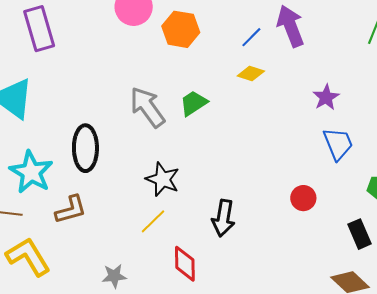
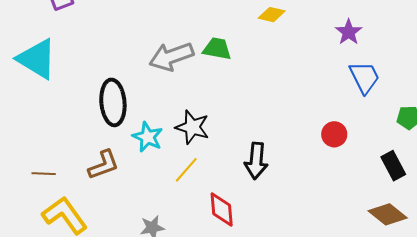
green trapezoid: (194, 103) -> (217, 49), turned 48
gray arrow: (147, 107) -> (171, 56), turned -69
cyan star: (31, 172) -> (148, 137), moved, size x0.7

